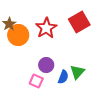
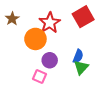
orange circle: (18, 35) -> (35, 39), moved
blue semicircle: (63, 77) -> (78, 56), moved

